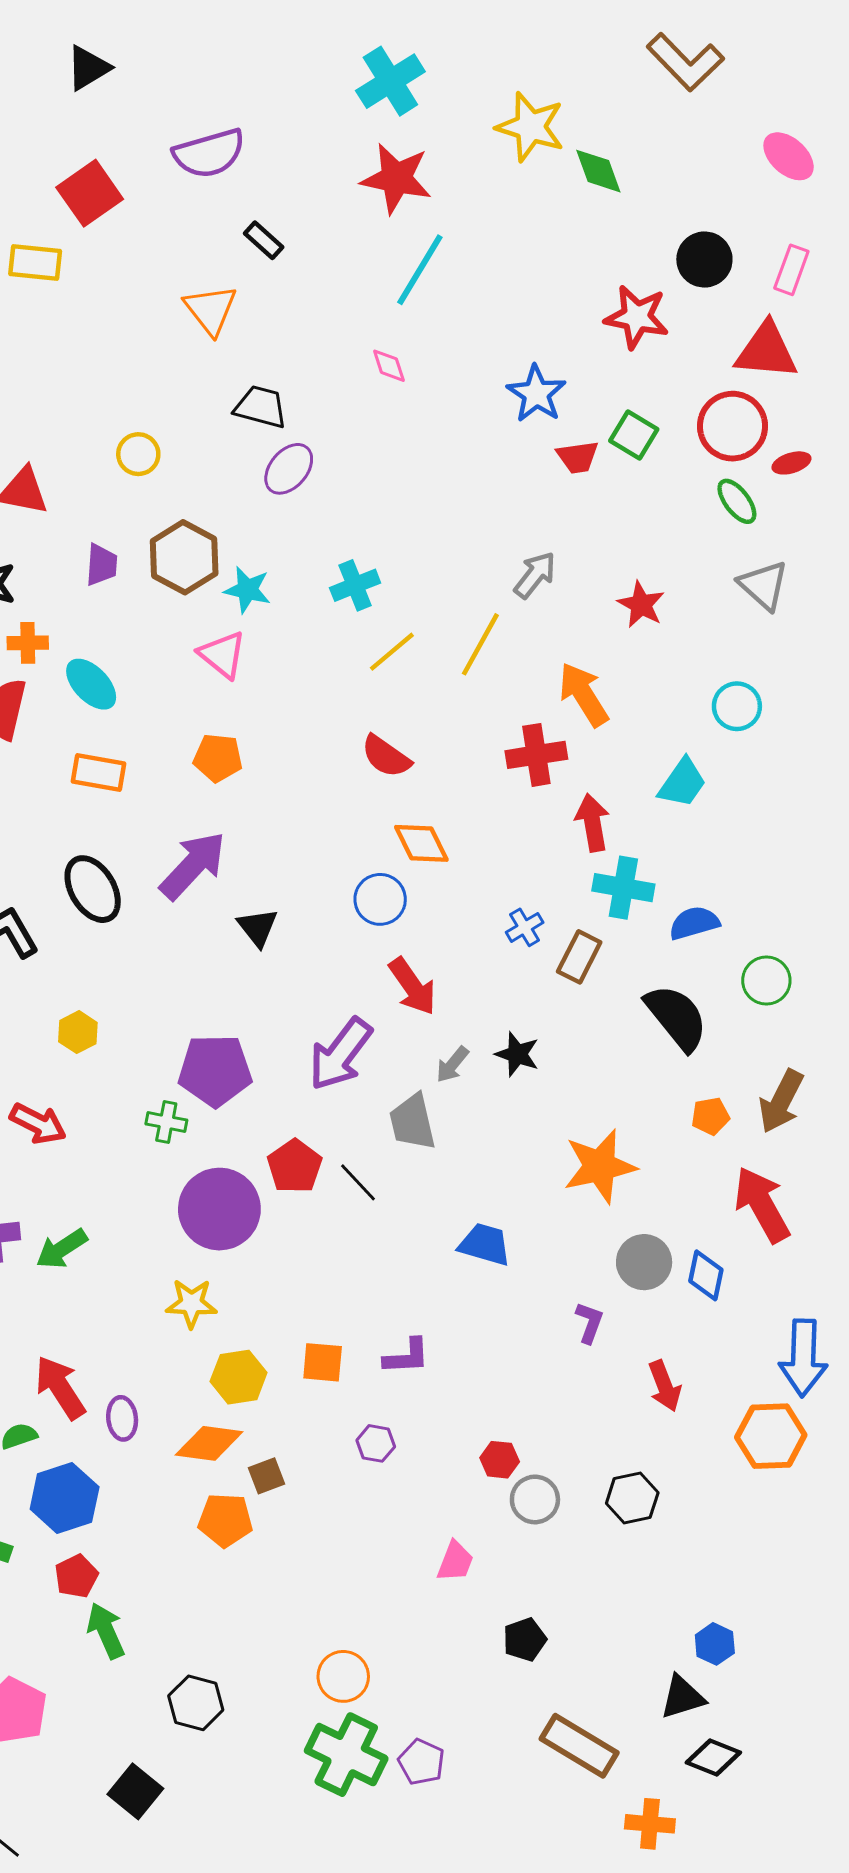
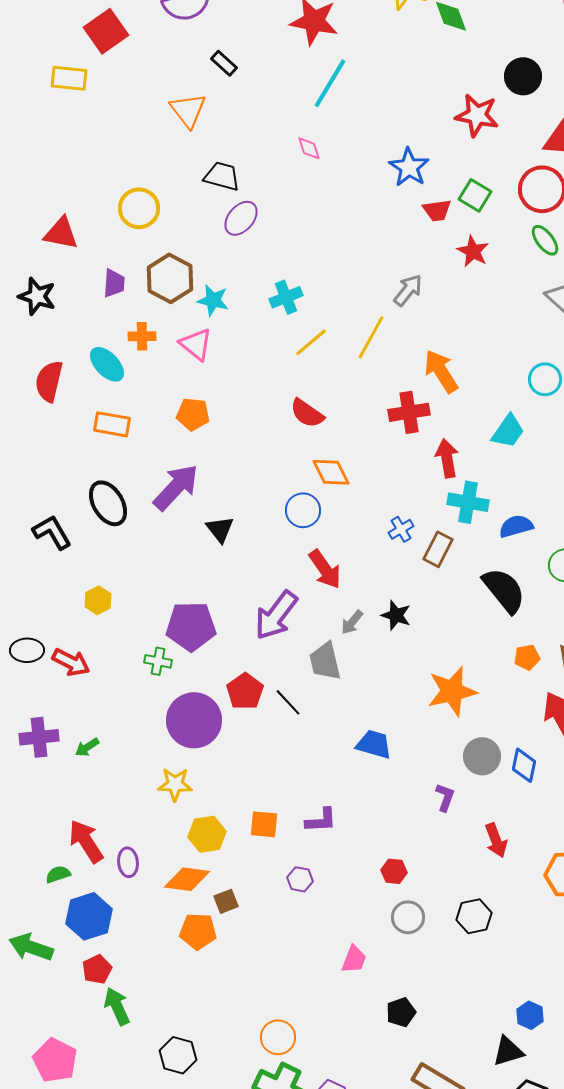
yellow circle: (138, 454) -> (139, 208), size x1.4
red star: (641, 605) -> (473, 251), moved
orange cross: (28, 643) -> (142, 336), moved
green arrow: (62, 1249) -> (87, 747), size x0.7
red hexagon: (500, 1460) -> (394, 871), moved

